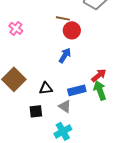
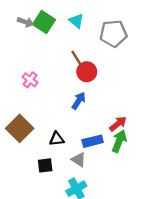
brown line: (63, 18) -> (76, 58), turned 48
pink cross: (16, 28) -> (30, 80), moved
green arrow: (100, 90) -> (119, 141), turned 42

